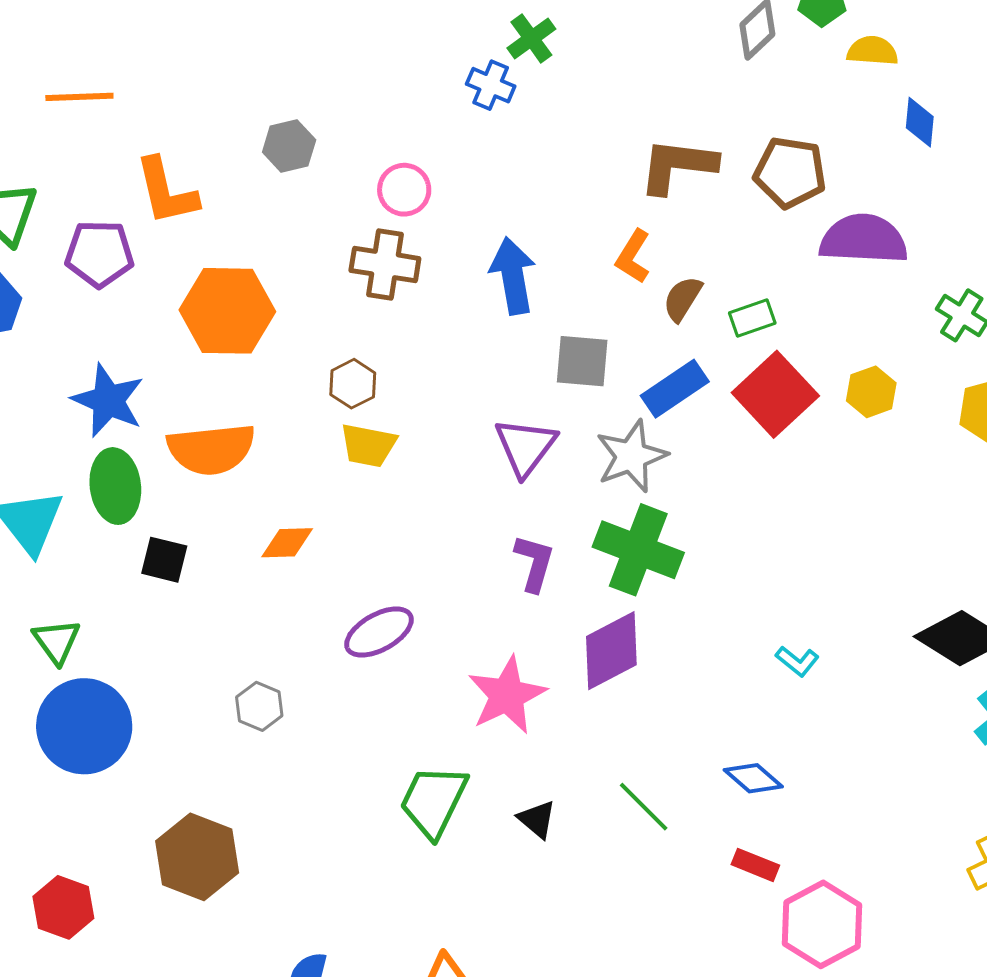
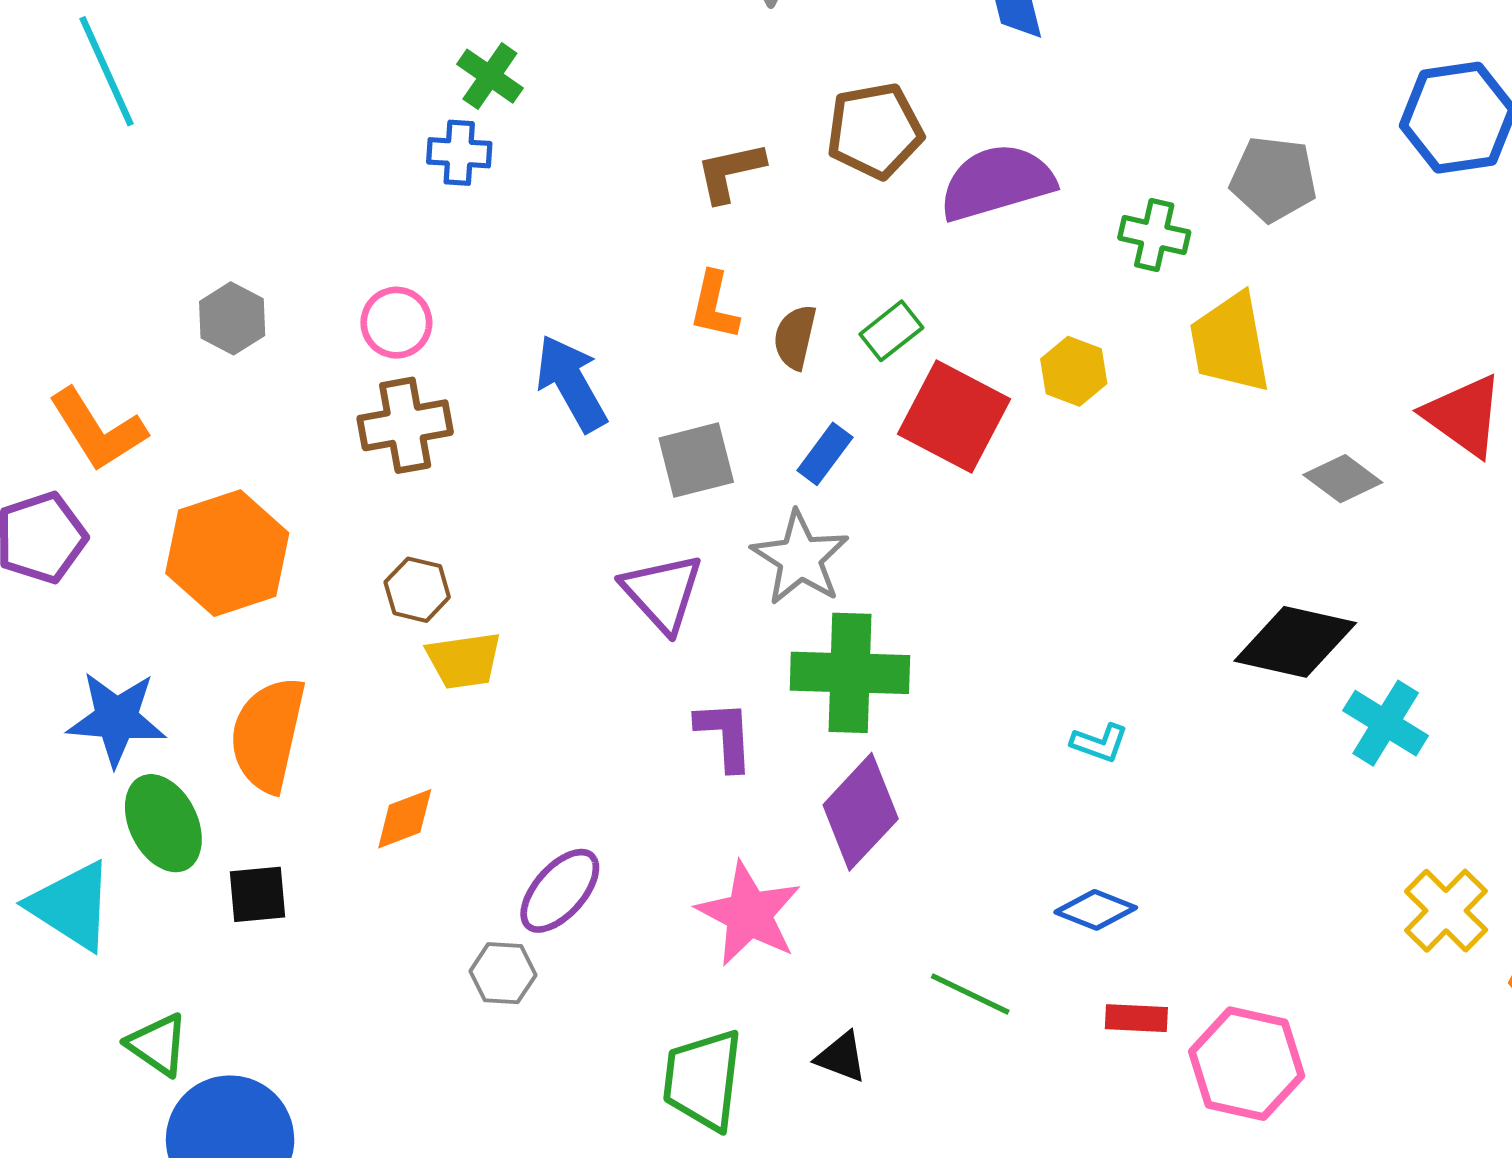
brown L-shape: (678, 166) -> (730, 172), size x0.7
blue rectangle: (675, 389) -> (825, 454), size x0.7
orange semicircle: (211, 449) -> (268, 734), turned 128
gray hexagon: (259, 706) -> (503, 973), moved

